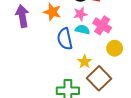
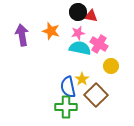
cyan semicircle: (82, 30) -> (80, 48), size x1.5
blue semicircle: (65, 39) -> (68, 87), moved

